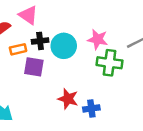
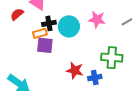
orange rectangle: (18, 49) -> (40, 33), moved
green cross: (109, 63) -> (112, 58), moved

